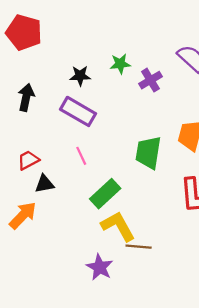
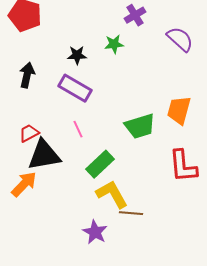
purple cross: (150, 80) -> (135, 15), moved
green trapezoid: (148, 153) -> (140, 126), turned -116
black triangle: (44, 184) -> (44, 155), size x1.8

